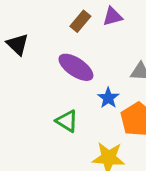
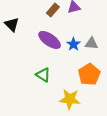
blue star: (108, 98) -> (73, 44), moved

